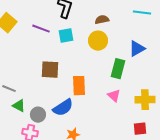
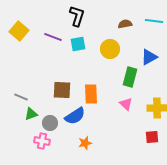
brown semicircle: (102, 20) -> (125, 24), moved
brown square: (50, 70) -> (62, 90), moved
green triangle: (19, 106) -> (31, 114), turned -48

